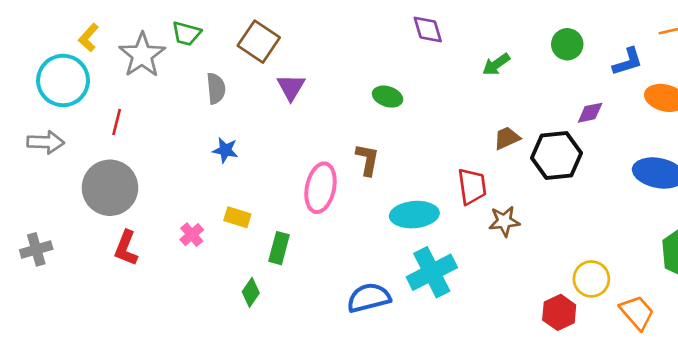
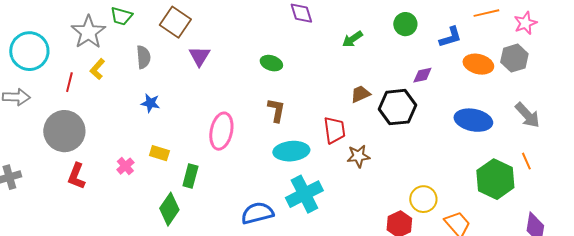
yellow L-shape: (89, 38) -> (97, 69), moved
brown L-shape: (367, 160) -> (276, 110), moved
green diamond: (251, 292) -> (169, 209), size x1.5

